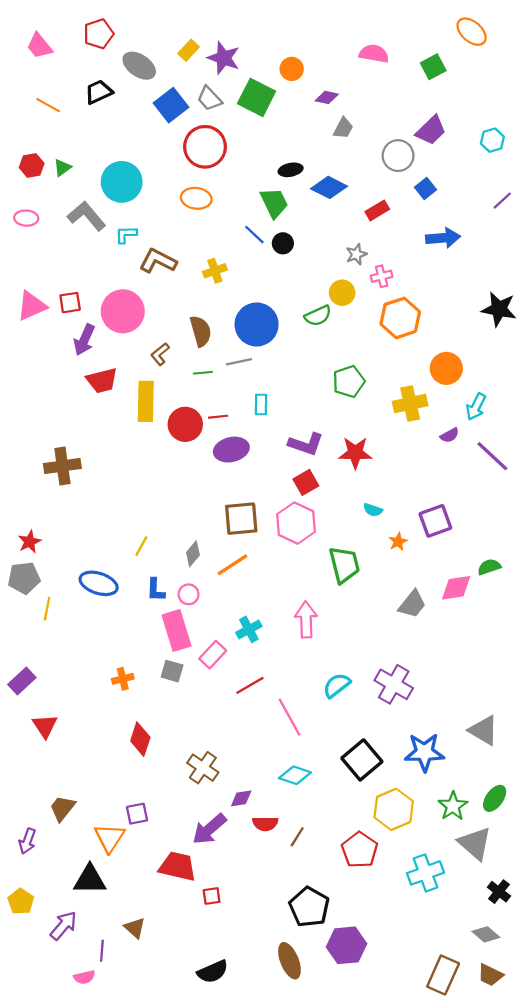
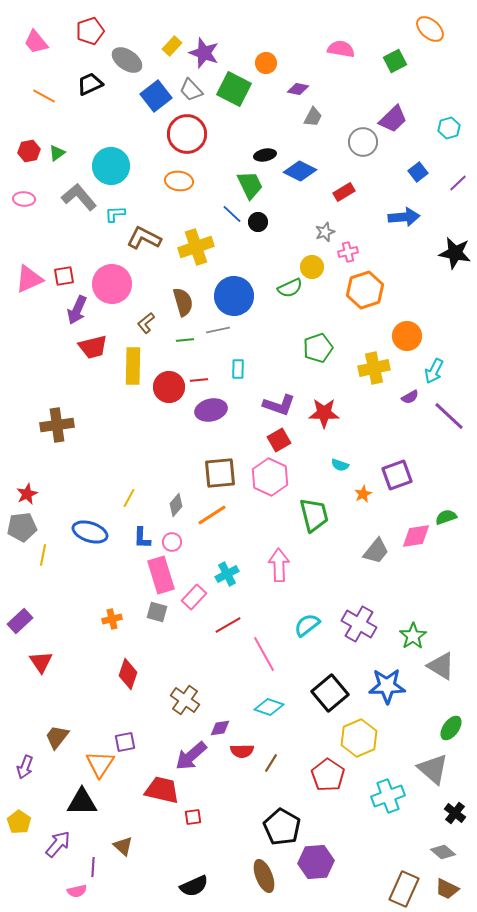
blue square: (425, 188) -> (418, 172), moved
yellow cross: (215, 271) -> (196, 247), size x1.6
black star: (499, 309) -> (455, 253), moved
green star: (453, 806) -> (413, 636), moved

